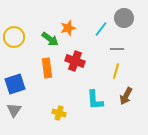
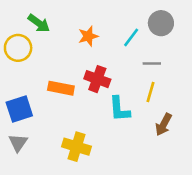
green arrow: (50, 39) -> (39, 23), moved
orange rectangle: (47, 68) -> (61, 88), turned -72
cyan L-shape: (95, 100) -> (119, 109), moved
yellow cross: (59, 113) -> (77, 147), size x1.5

